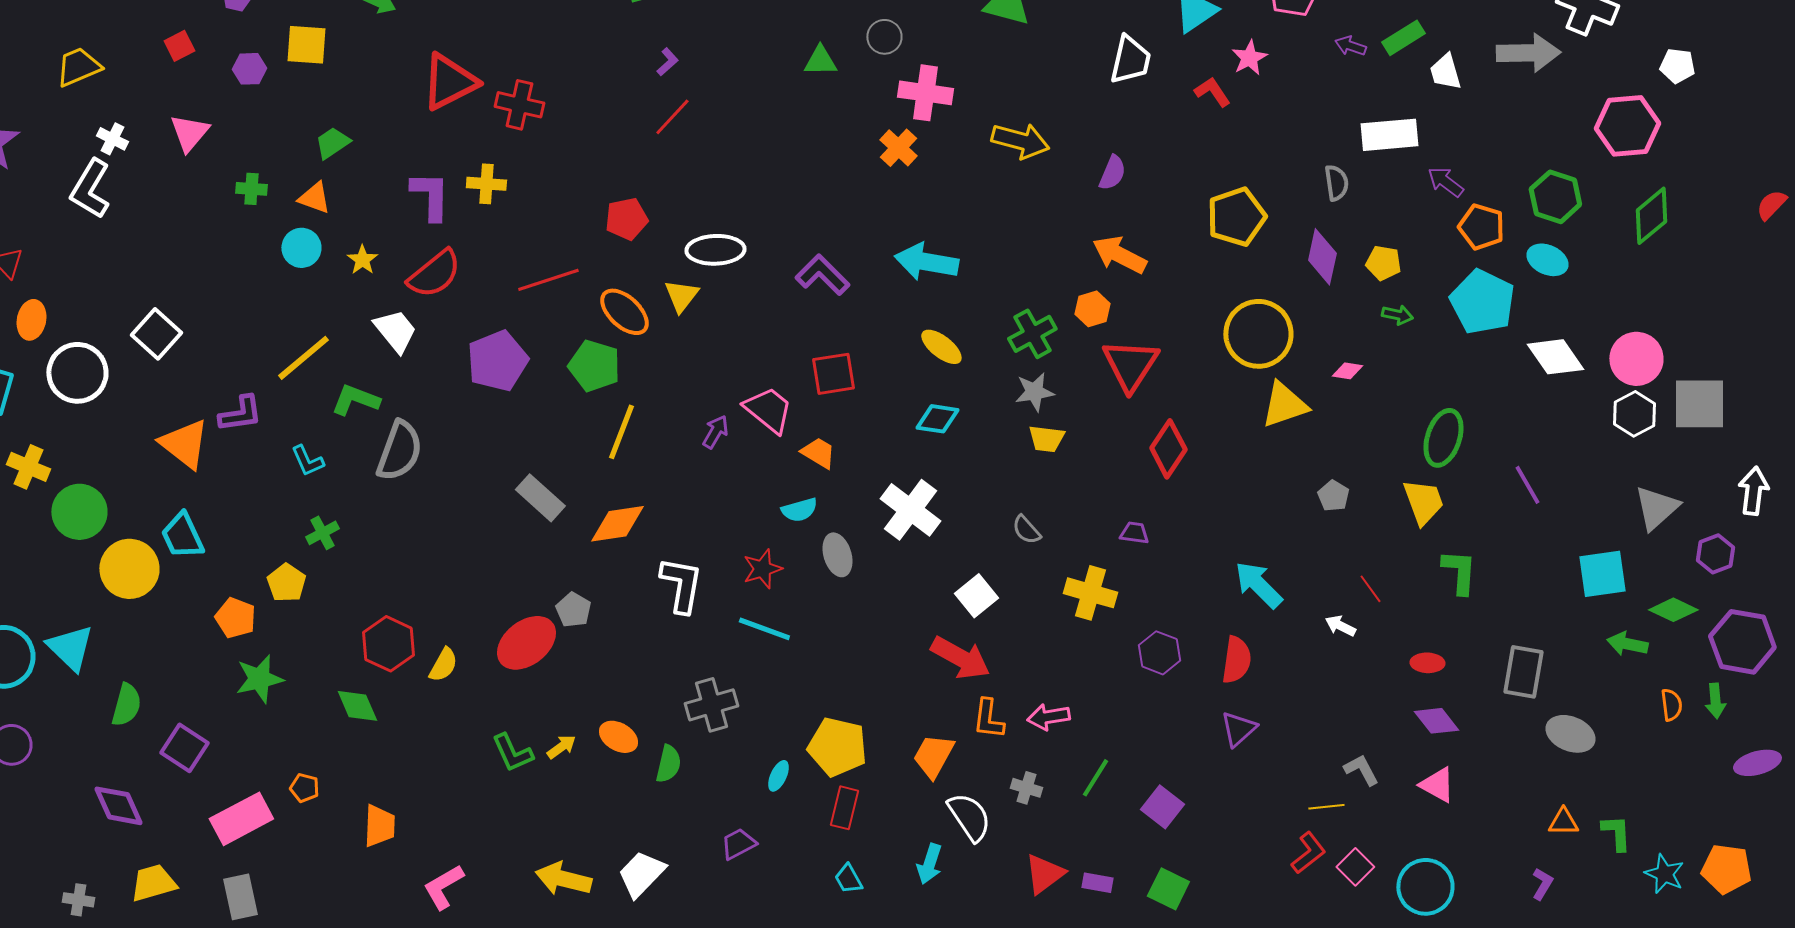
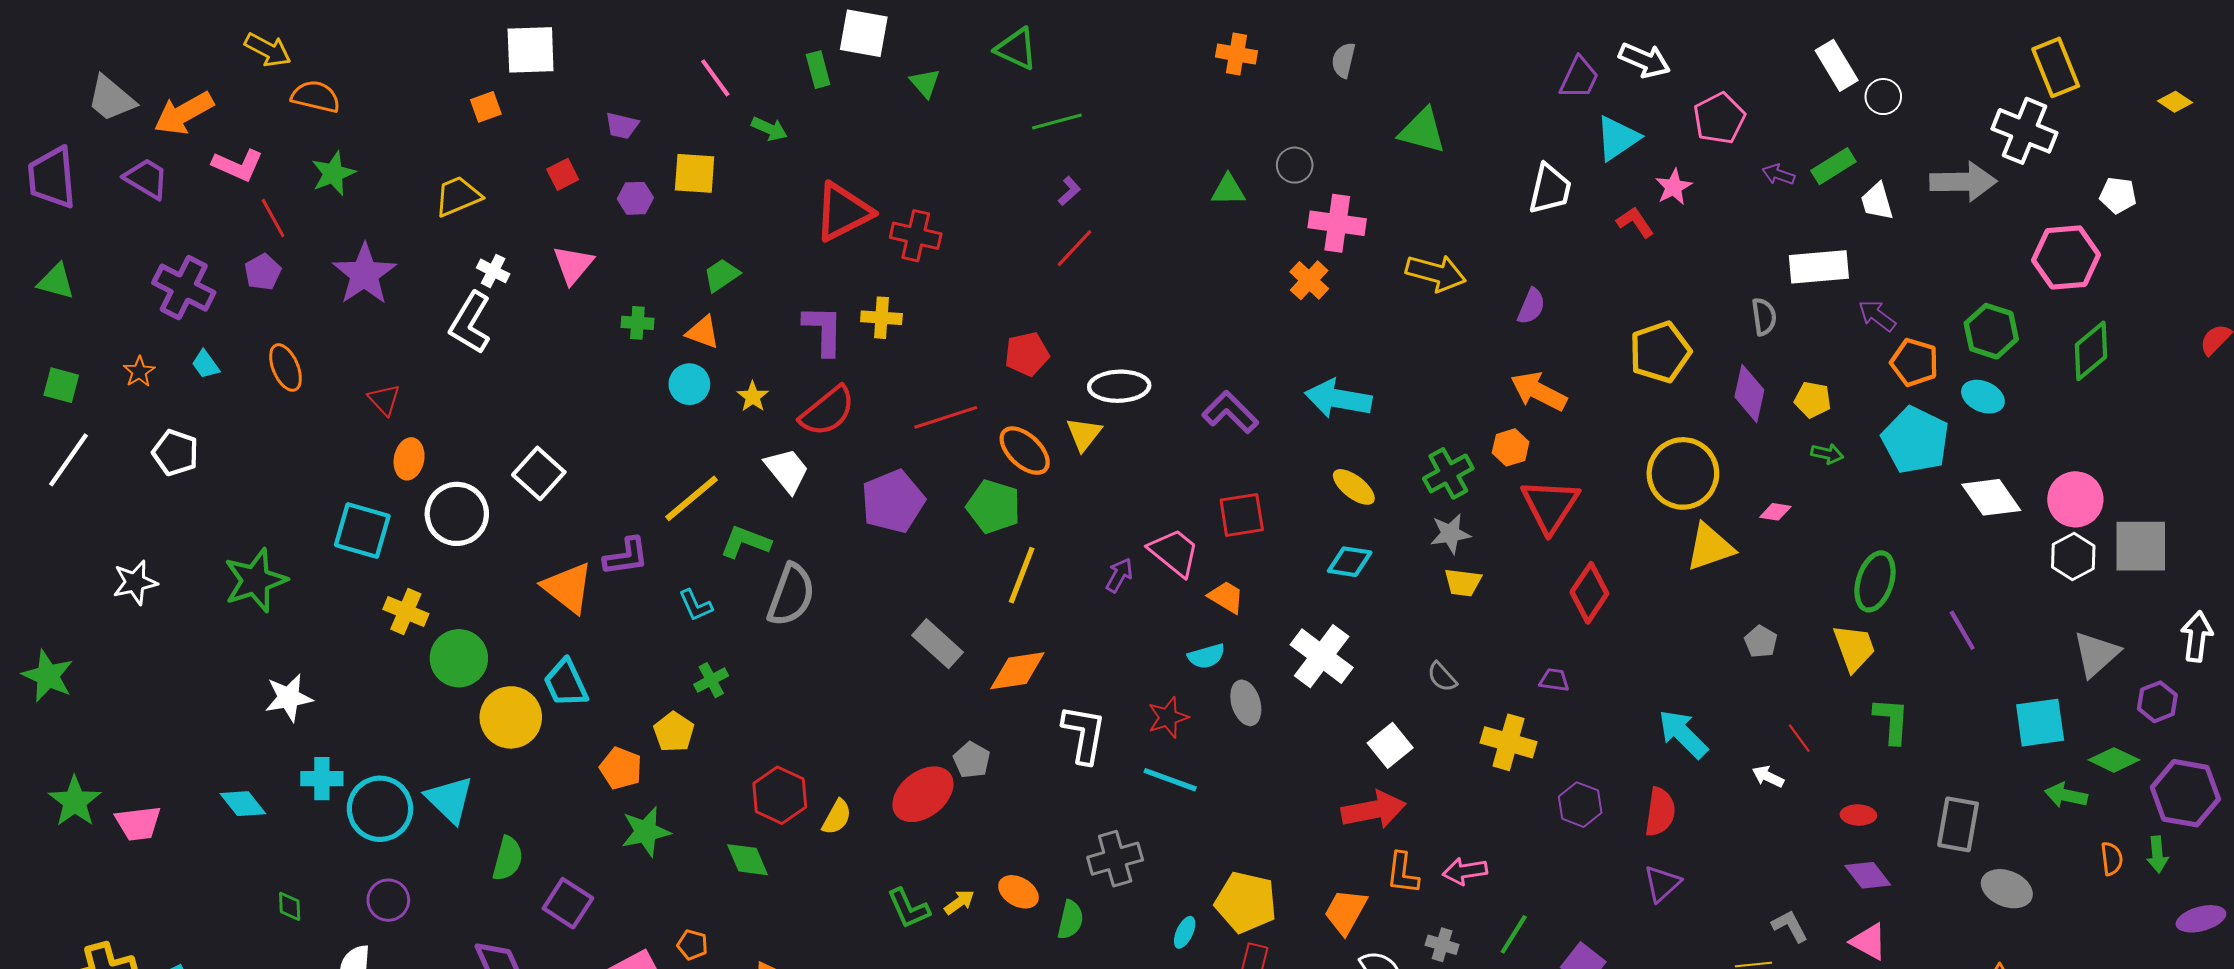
red arrow: (960, 658) -> (1374, 810), turned -40

